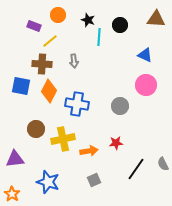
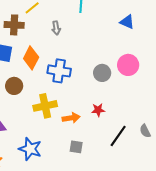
brown cross: (42, 64) -> (14, 25), moved
pink circle: (146, 85) -> (128, 65), moved
brown circle: (36, 129) -> (14, 86), moved
gray square: (94, 180) -> (76, 147), turned 32

